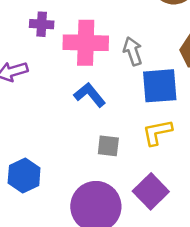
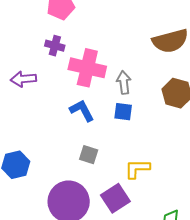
blue square: (160, 86) -> (123, 112), moved, size x0.6
yellow L-shape: (157, 132) -> (137, 169), moved

